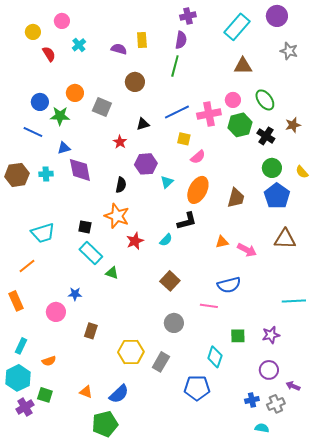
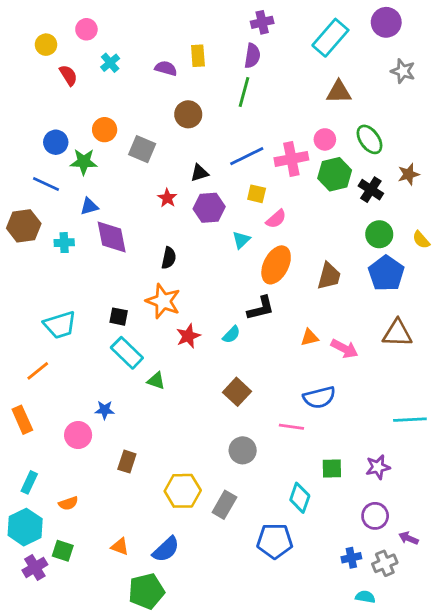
purple hexagon: (146, 164) -> (209, 208), moved
brown hexagon: (17, 175) -> (24, 226), moved
cyan triangle: (167, 182) -> (241, 240), moved

